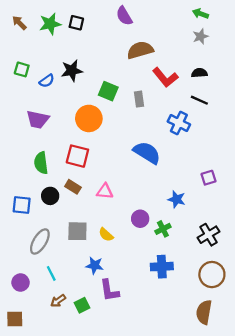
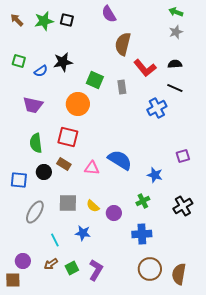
brown semicircle: (140, 50) -> (123, 44), turned -60
blue cross: (179, 123) -> (157, 108), turned 36
blue semicircle: (147, 153) -> (120, 160), moved
purple circle: (140, 219) -> (114, 213), moved
cyan line: (51, 273) -> (55, 240), moved
brown circle: (212, 275) -> (150, 269), moved
purple circle: (21, 282) -> (23, 261), moved
purple L-shape: (109, 290) -> (96, 270), moved, turned -140

